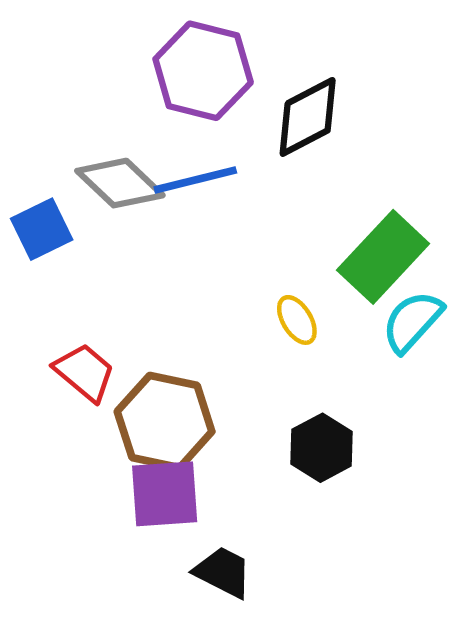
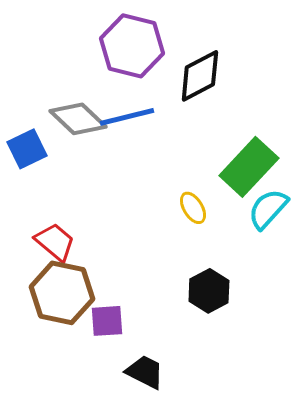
brown hexagon: (165, 421) -> (62, 293), moved
purple square: (165, 494) -> (107, 321), size x0.7

